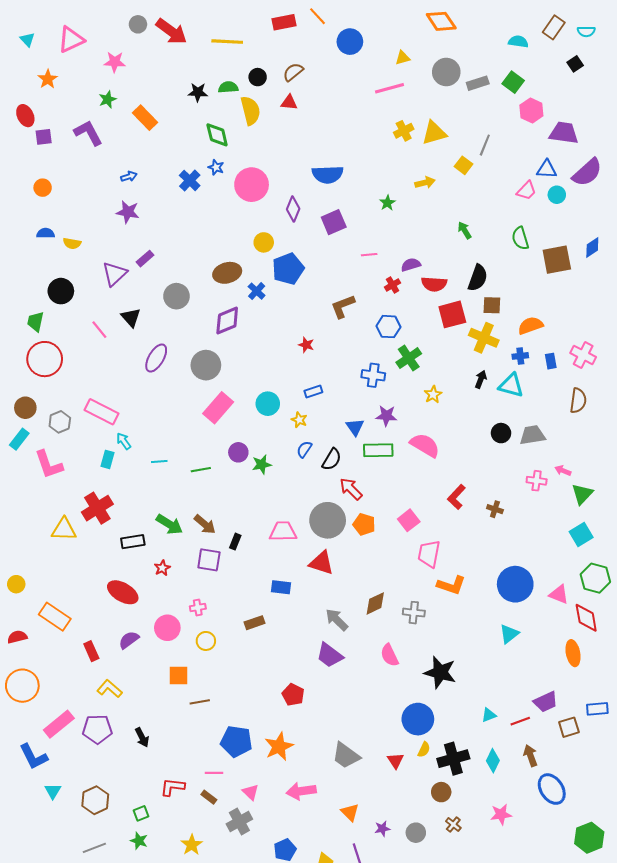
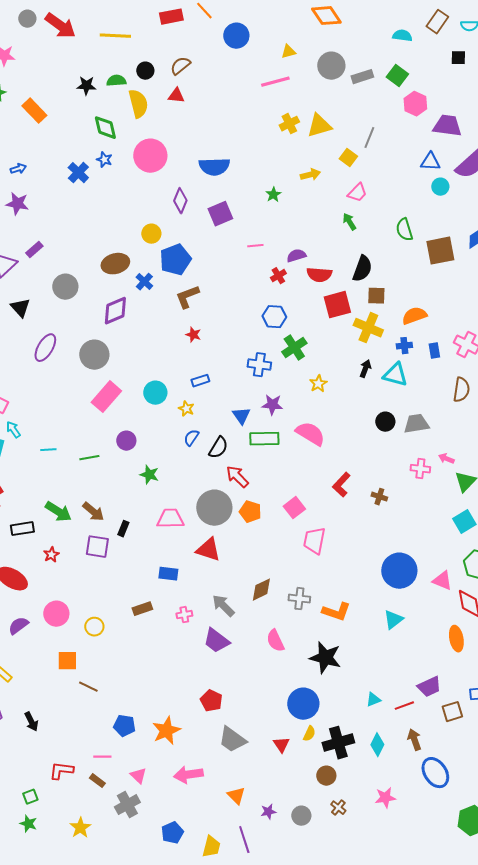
black square: (575, 64) -> (458, 58), turned 35
pink circle: (252, 185) -> (150, 156), moved
pink trapezoid: (526, 191) -> (357, 193), moved
brown L-shape: (343, 306) -> (187, 297), moved
green star: (262, 465) -> (149, 475), moved, turned 30
orange L-shape: (451, 585) -> (336, 612), moved
pink cross: (198, 608) -> (184, 615), moved
red pentagon: (293, 695) -> (211, 701), moved
brown line: (200, 702) -> (88, 687), turned 36
blue pentagon: (236, 741) -> (124, 726), size x0.7

